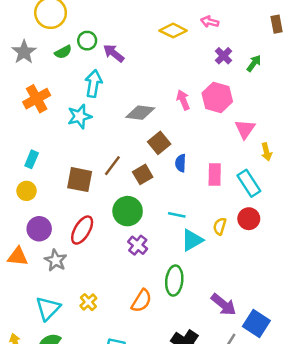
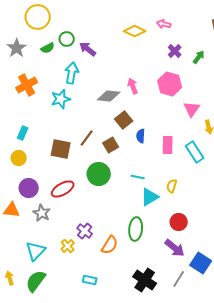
pink arrow: (183, 100) -> (133, 86), moved
red circle: (249, 219) -> (179, 222), moved
red ellipse: (82, 230) -> (63, 189), turned 30
purple cross: (138, 245) -> (85, 231), moved

